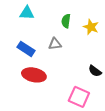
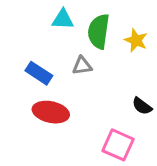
cyan triangle: (27, 13) -> (63, 19), moved
green semicircle: (66, 21) -> (99, 31), size x1.6

